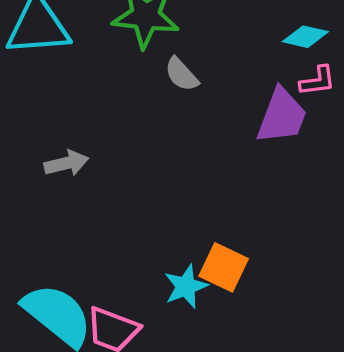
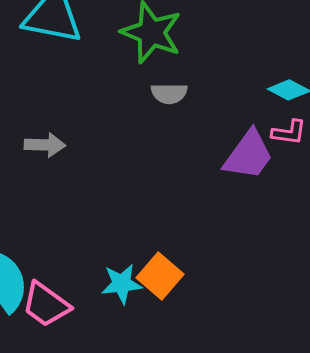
gray semicircle: (181, 74) -> (169, 94), turned -63

